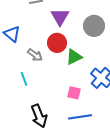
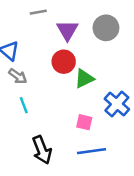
gray circle: (94, 26) -> (106, 28), moved
gray arrow: (35, 55) -> (18, 76), moved

